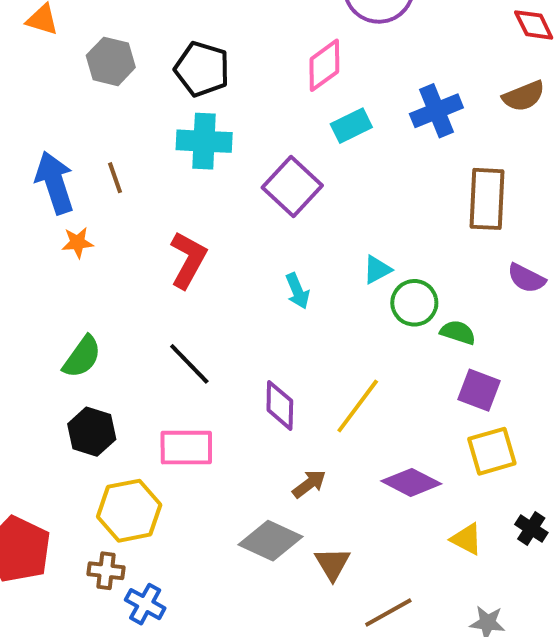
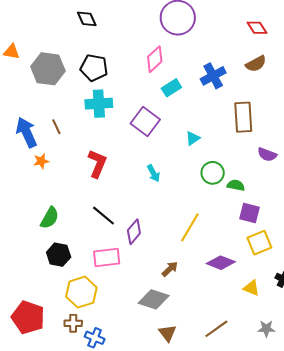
gray hexagon: (111, 61) -> (48, 69), size x1.4
cyan triangle: (377, 270) -> (193, 138), moved
purple diamond: (280, 405) -> (134, 232), moved, turned 45
brown triangle: (332, 564) -> (167, 333), moved

